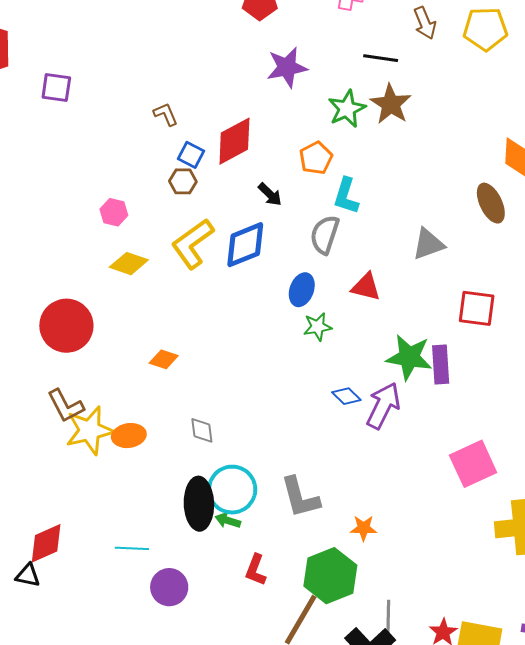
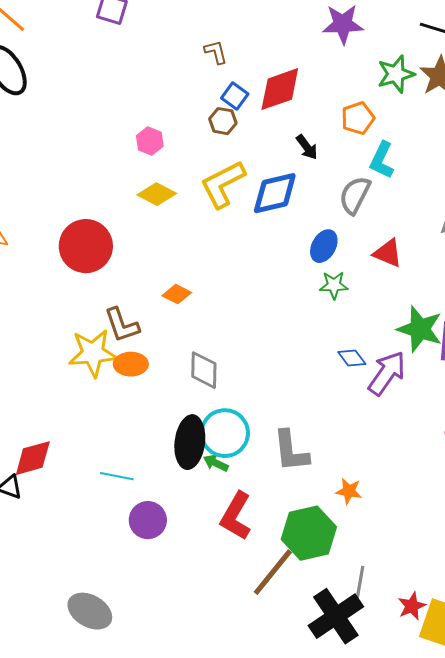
brown L-shape: (66, 406) -> (122, 325), moved
gray diamond: (202, 430) -> (204, 370), size x1.4
red L-shape: (256, 570) -> (236, 516), size x1.5

